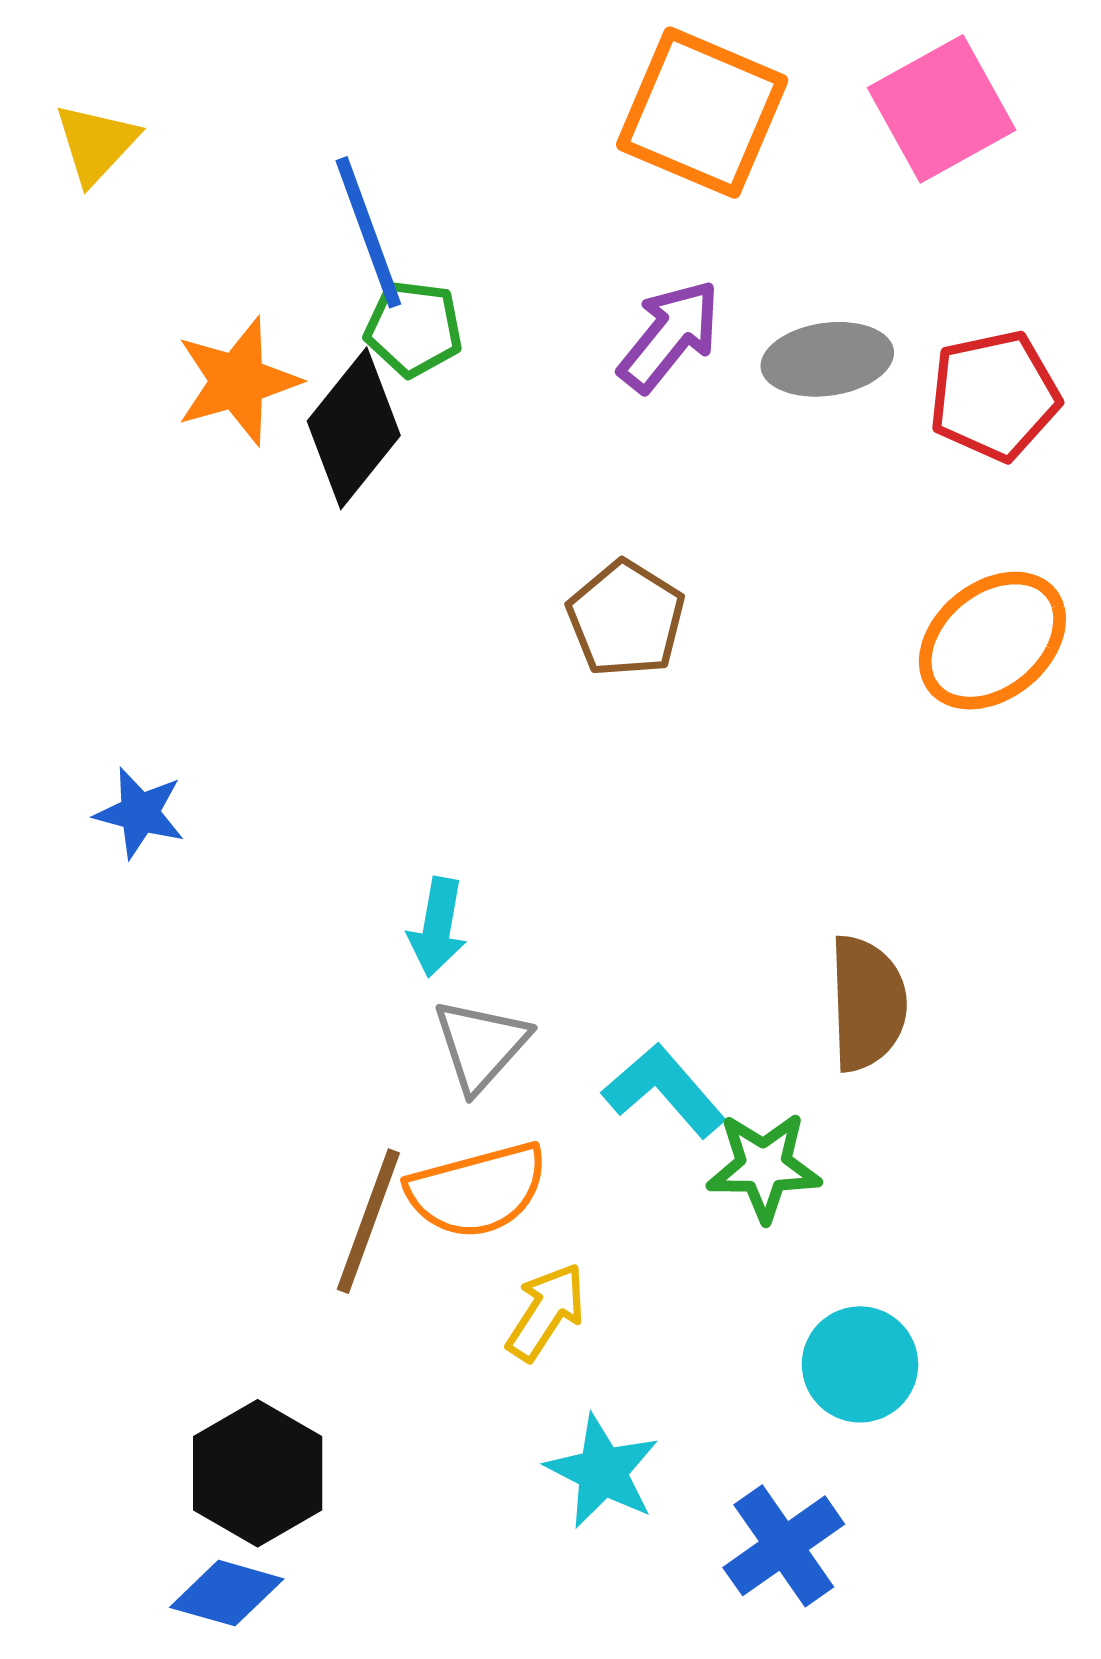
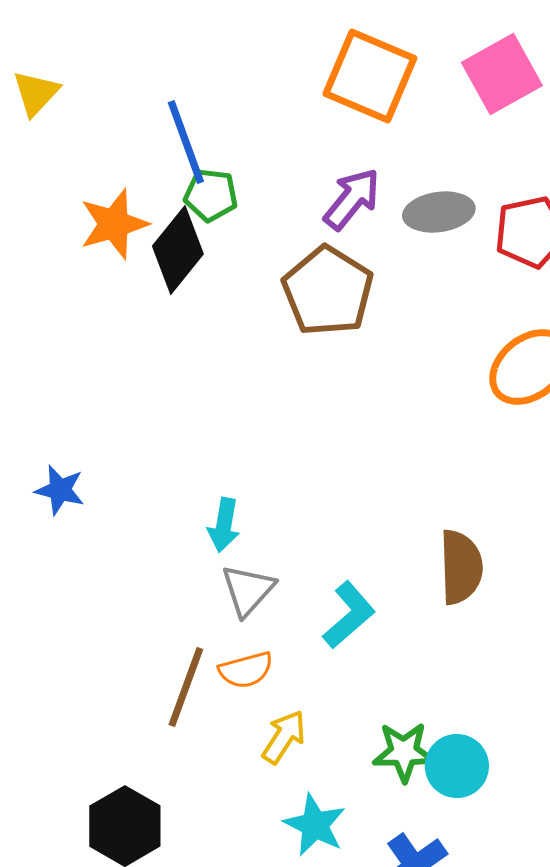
brown pentagon: (626, 619) -> (328, 291), moved, size x1.4
blue star: (140, 813) -> (60, 490), moved
cyan L-shape: (664, 1090) -> (349, 615), turned 90
green star: (764, 1167) -> (404, 752), moved
orange semicircle: (477, 1190) -> (246, 670), size x0.7

